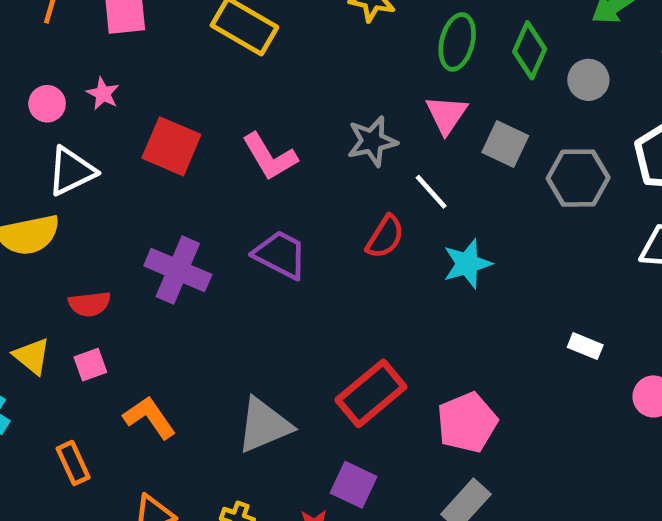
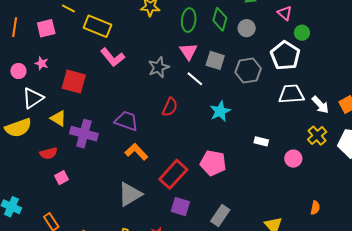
pink L-shape: (270, 157) -> (112, 57), moved
white line: (431, 192) -> (195, 79), moved
cyan star: (467, 264) -> (220, 111), moved
yellow triangle: (32, 356) -> (58, 118), moved
pink square: (90, 365) -> (61, 178), moved
orange L-shape: (150, 418) -> (136, 152), moved
pink pentagon: (467, 422) -> (213, 163), moved, turned -30
purple square: (354, 485) -> (180, 207), moved

